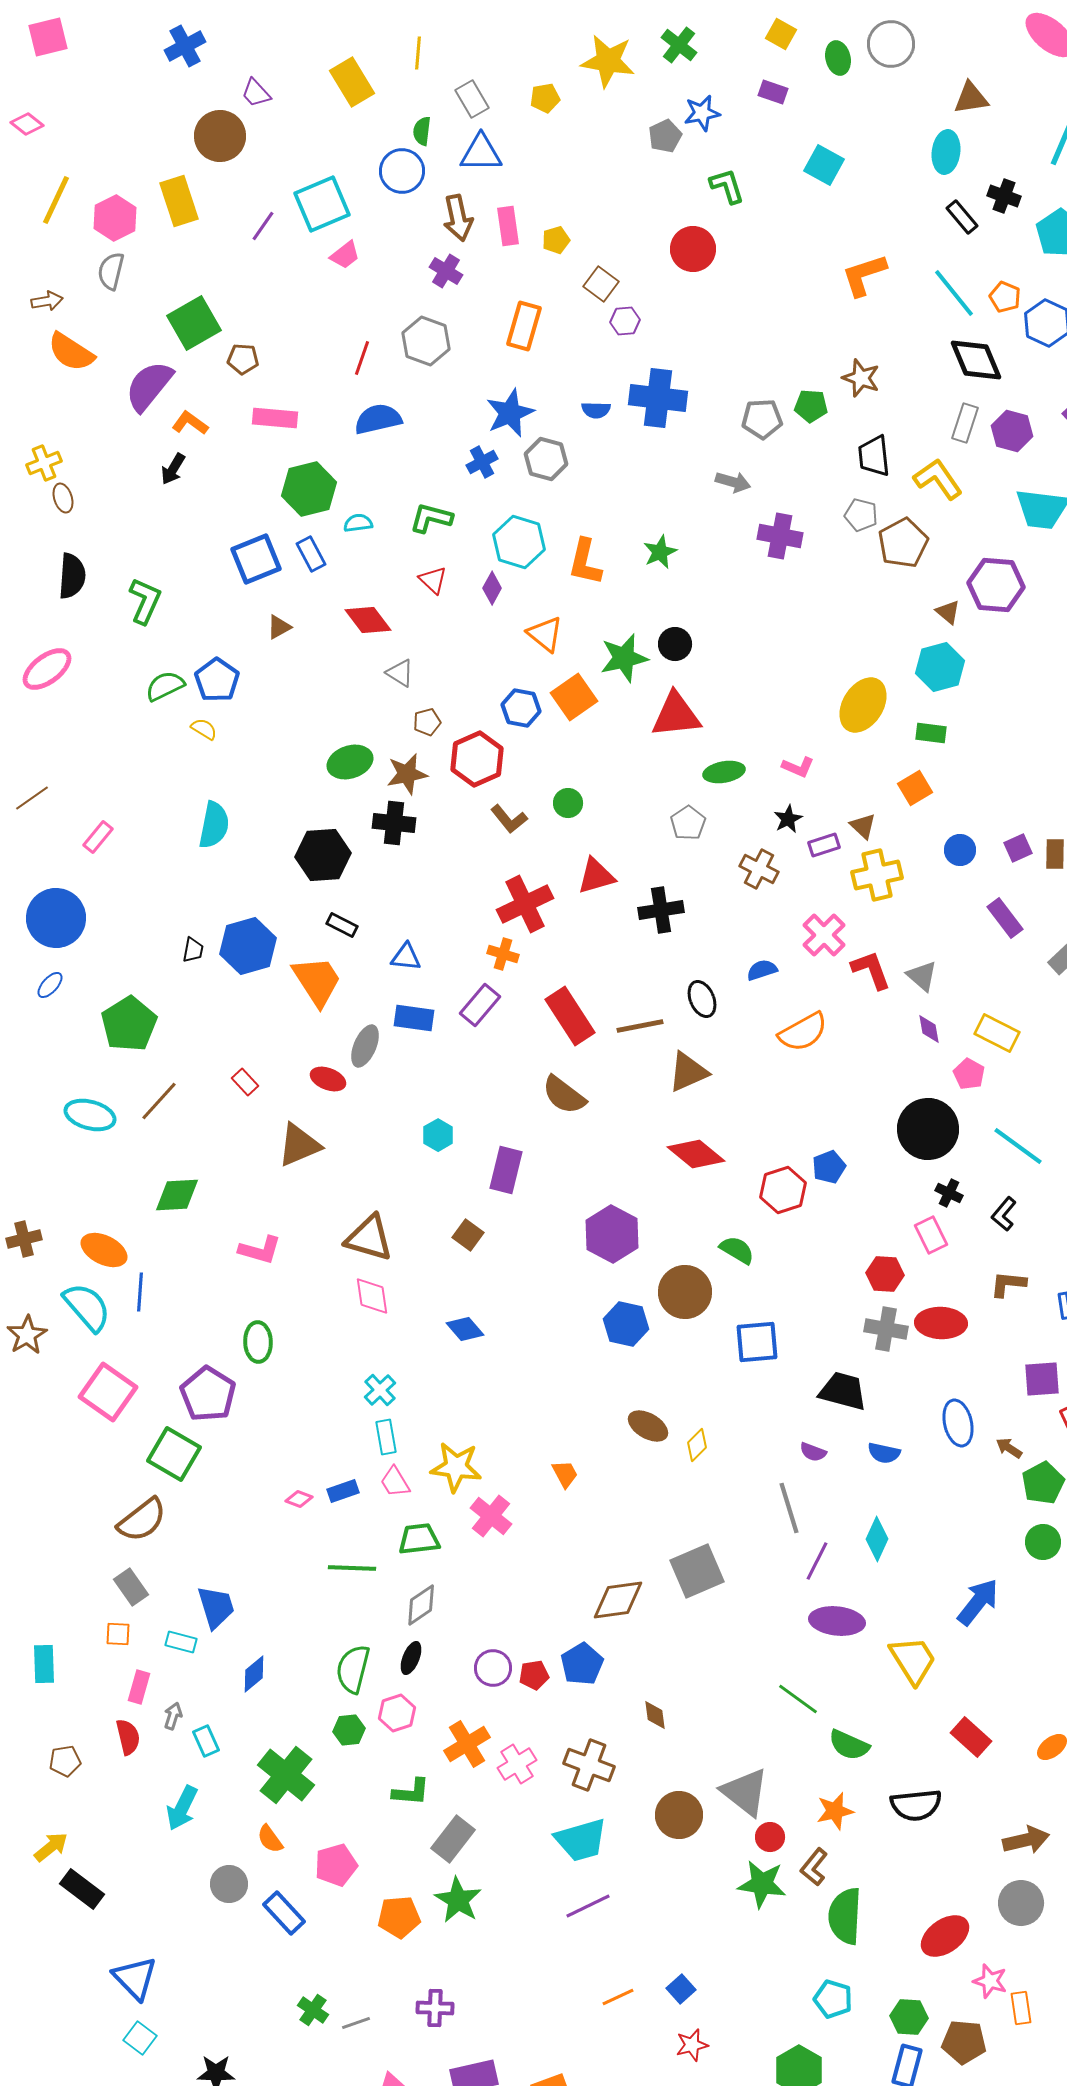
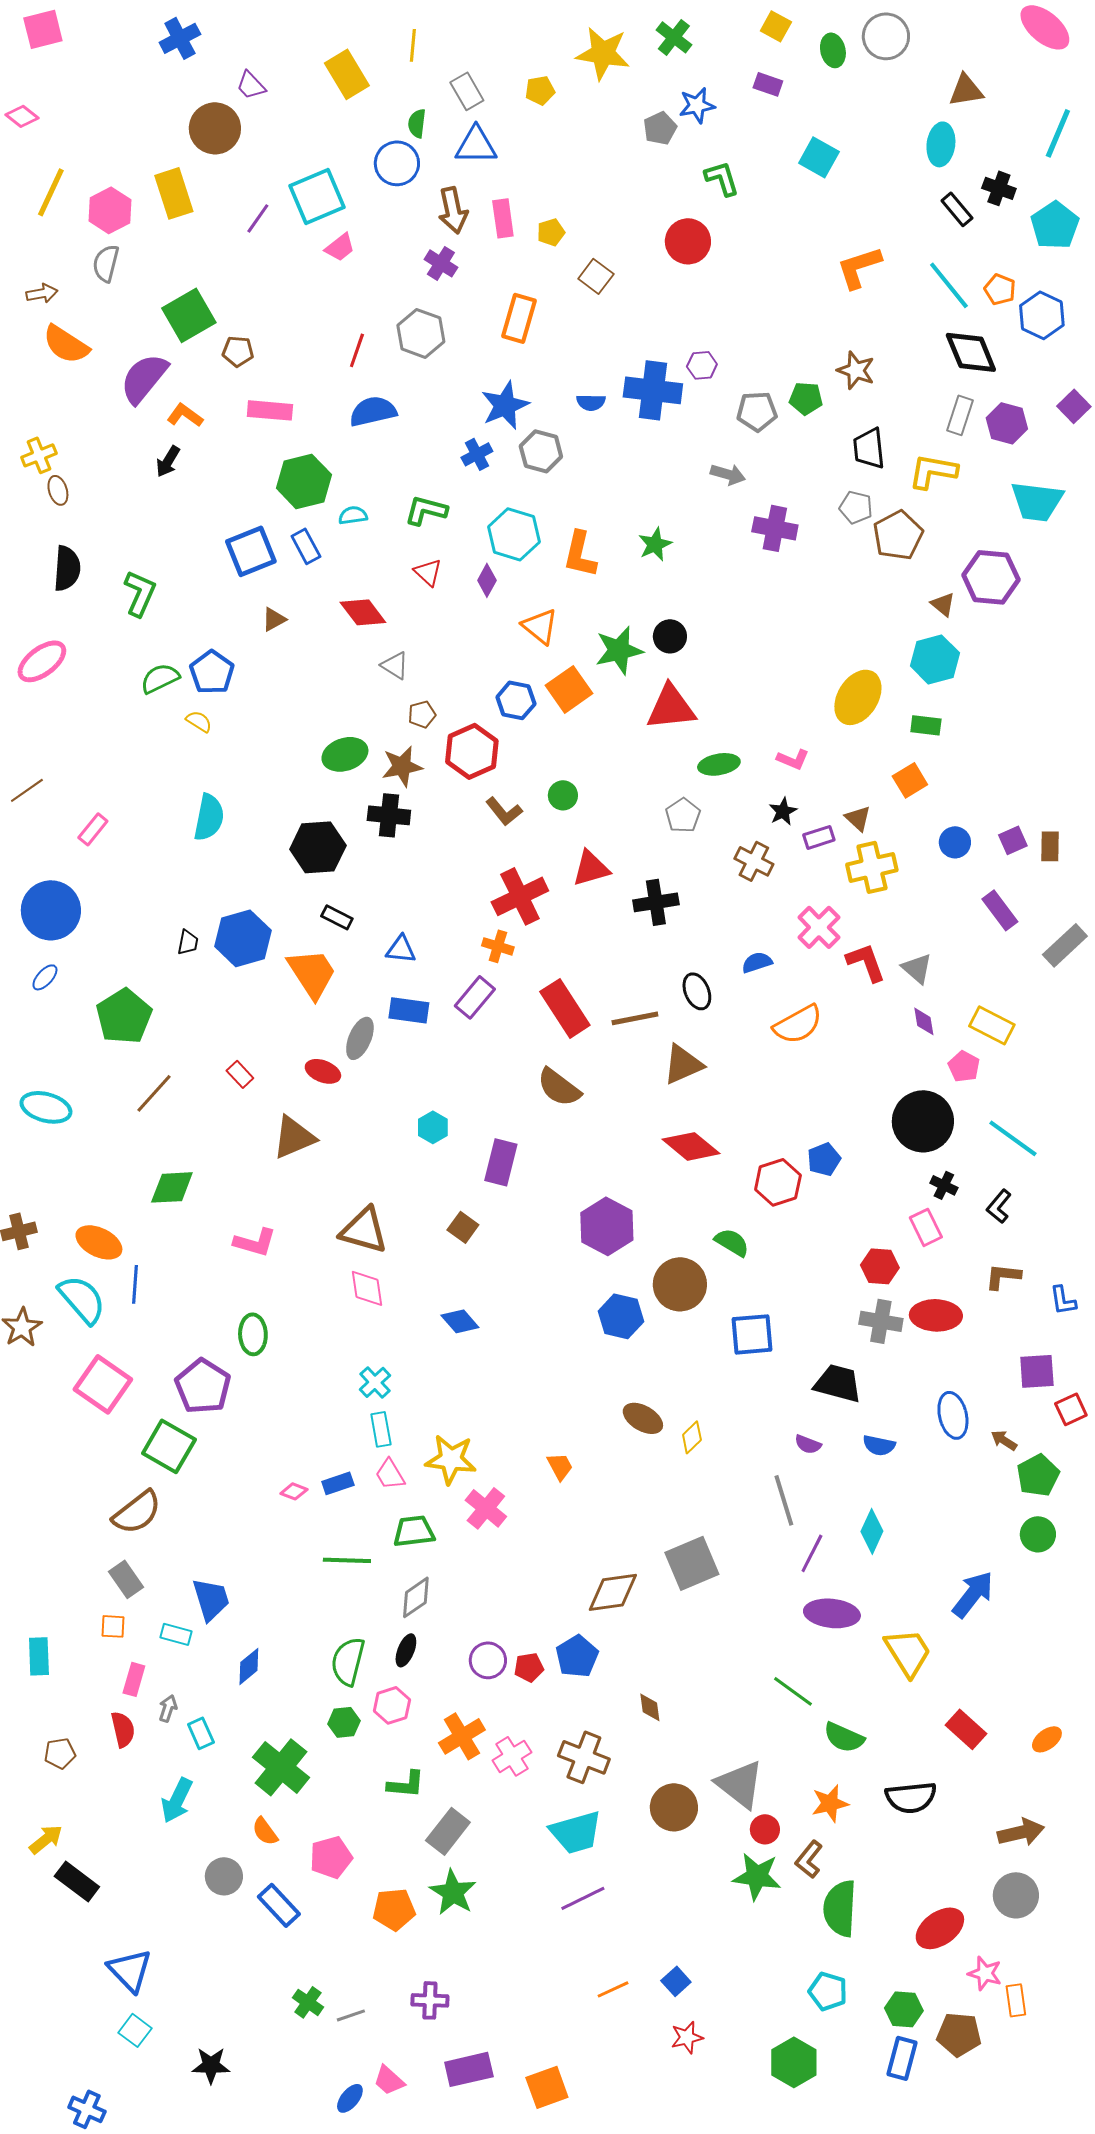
purple hexagon: (625, 321) -> (702, 365), moved
yellow L-shape: (938, 479) -> (933, 471), turned -45
cyan ellipse: (90, 1115) -> (46, 1107), moved

